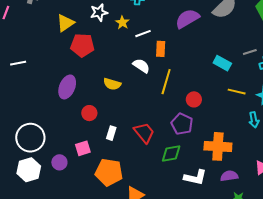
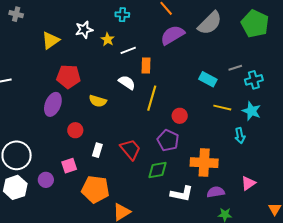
red pentagon: (82, 45) -> (68, 77), moved

